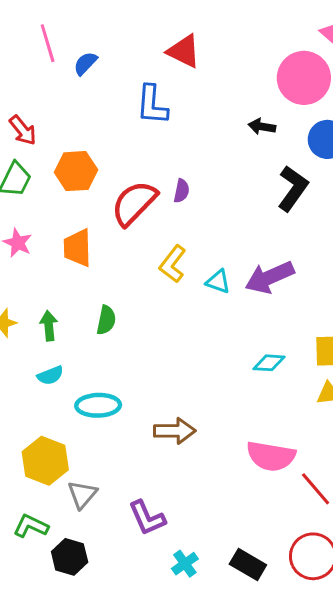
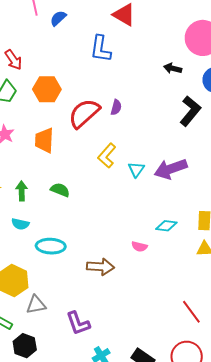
cyan triangle: (218, 282) -> (136, 169), turned 42
green semicircle: (106, 320) -> (60, 190), turned -84
cyan semicircle: (50, 375) -> (20, 224), turned 30
pink semicircle: (271, 456) -> (139, 247), moved, size x0.5
gray triangle: (82, 495) -> (36, 305), turned 35

